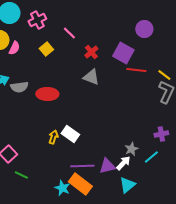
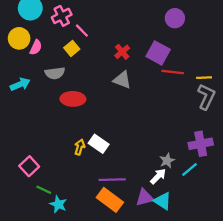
purple circle: (144, 29) -> (175, 18), moved
pink line: (69, 33) -> (82, 31), moved
yellow line: (164, 75) -> (204, 78), turned -40
gray semicircle: (19, 87) -> (55, 73), moved
purple cross: (161, 134) -> (201, 144), size x1.5
purple triangle: (107, 166) -> (145, 198), moved
cyan triangle: (127, 185) -> (163, 201), turned -48
cyan star: (62, 188) -> (58, 204), moved

